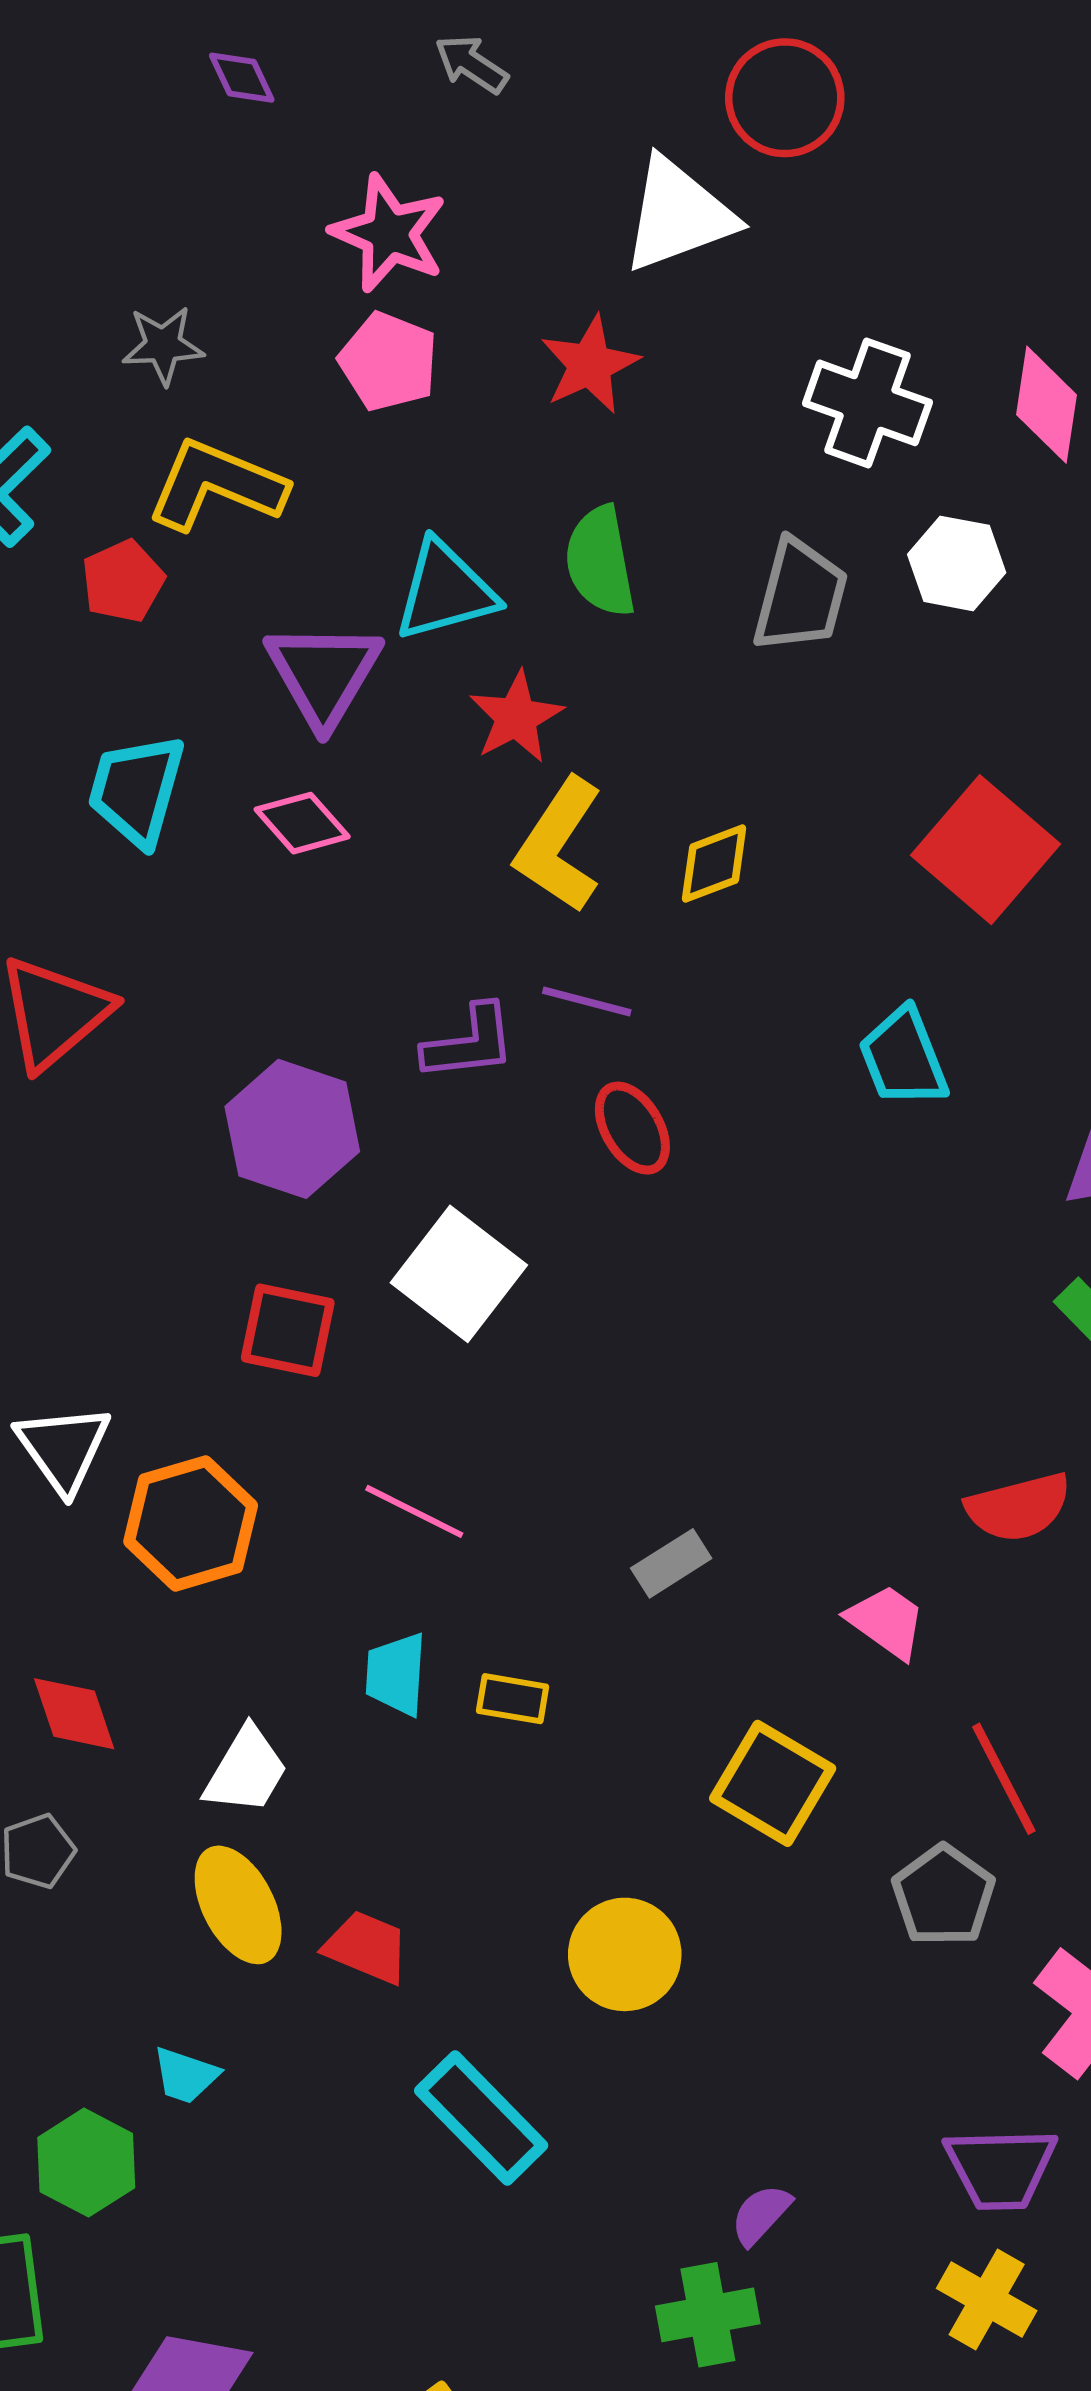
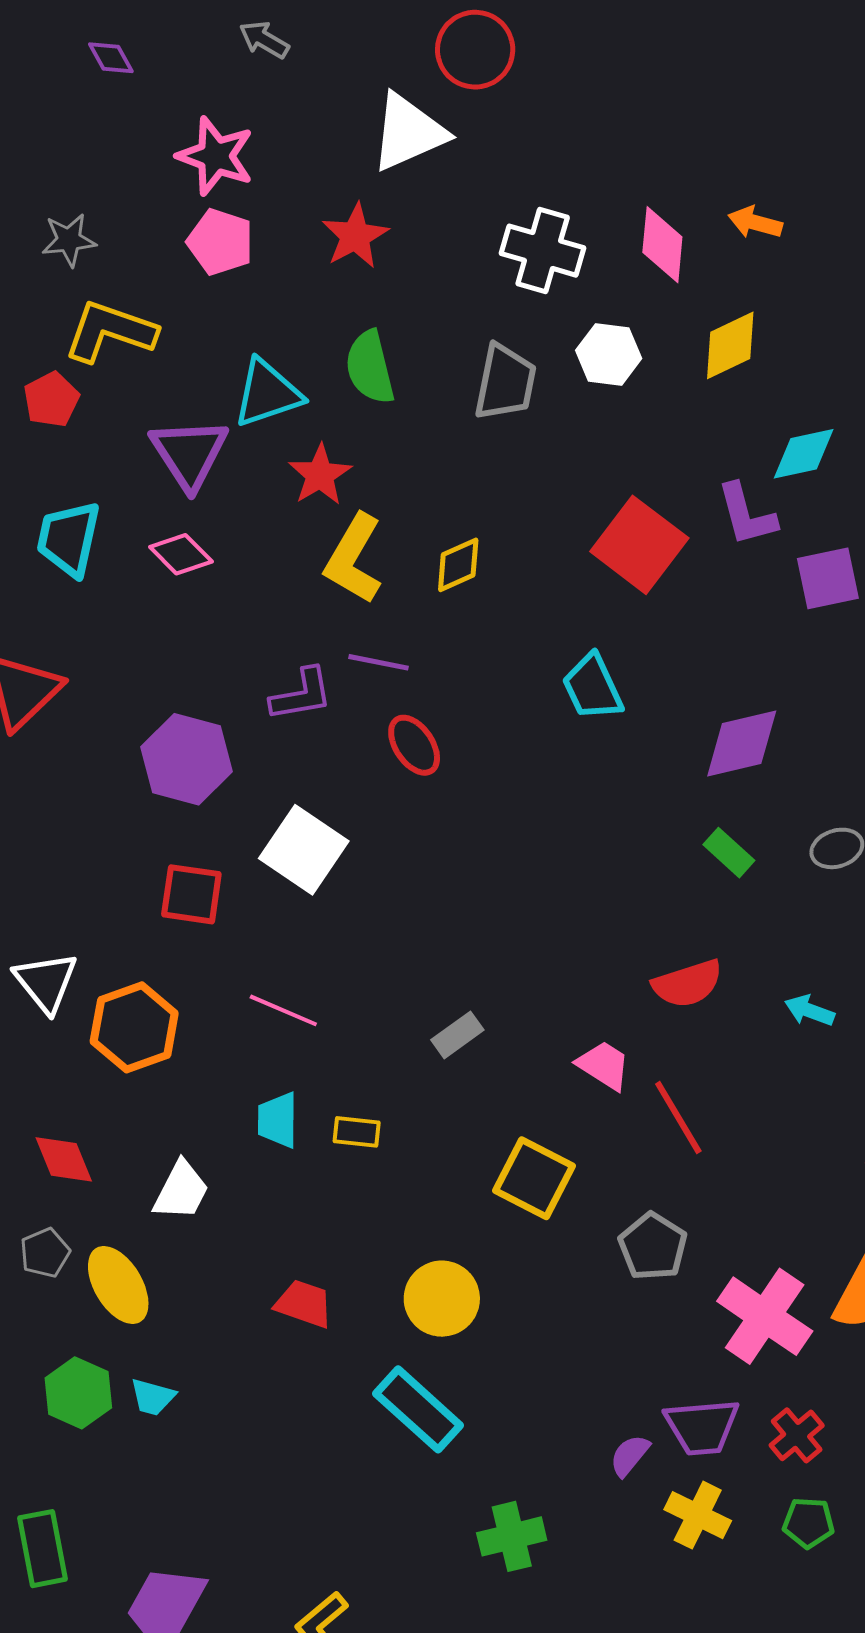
red line: (1004, 1779) -> (678, 1117), moved
yellow ellipse: (238, 1905) -> (118, 1285), moved
red trapezoid: (367, 1947) -> (304, 1304), moved
cyan rectangle: (481, 2118) -> (418, 1409), moved
green hexagon: (86, 2163) -> (78, 1393), moved
purple semicircle: (761, 2215) -> (630, 1455), moved

